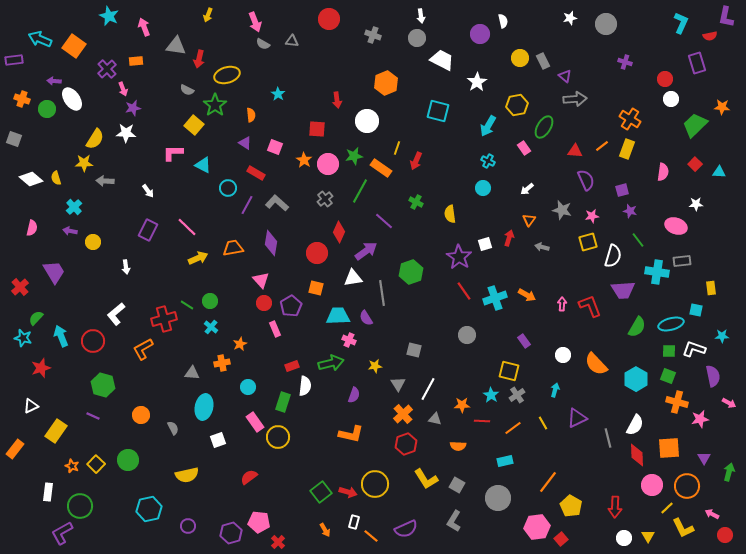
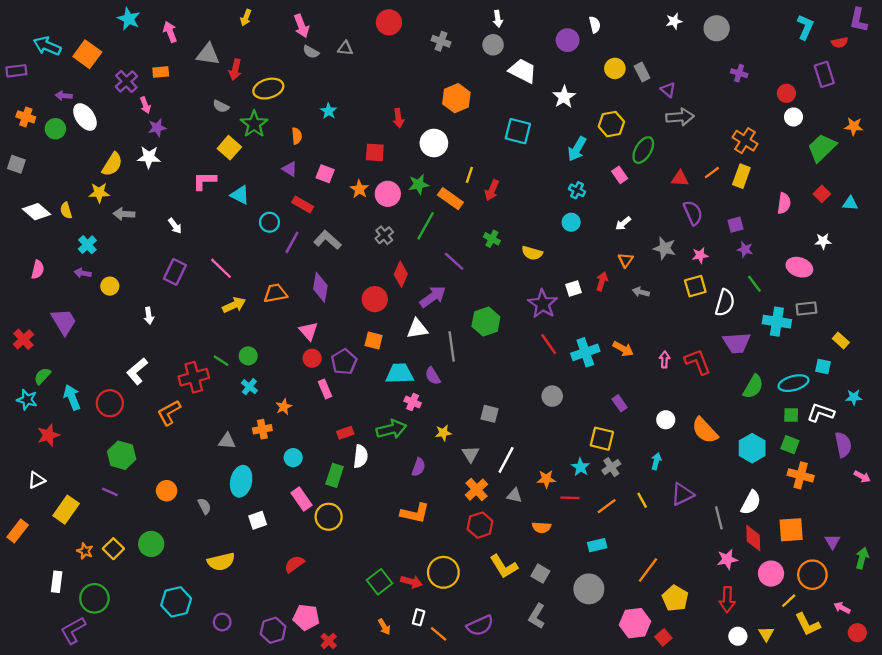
yellow semicircle: (450, 214) -> (532, 253), turned -66
yellow rectangle: (711, 288) -> (841, 341), turned -40
pink star: (700, 419) -> (727, 559), moved

